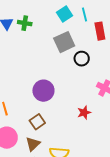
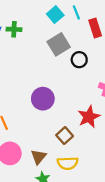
red star: (84, 113) -> (89, 117), size x1.5
brown square: (37, 122) -> (65, 136), moved

